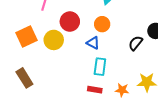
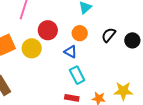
black semicircle: (136, 43) -> (109, 35), moved
cyan rectangle: (100, 67) -> (77, 75), turned -36

